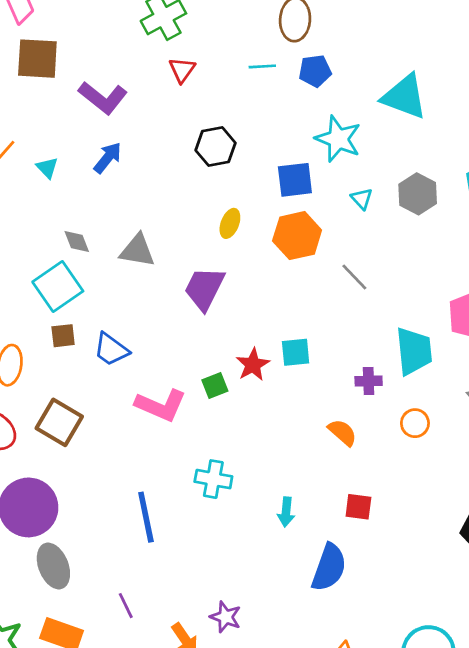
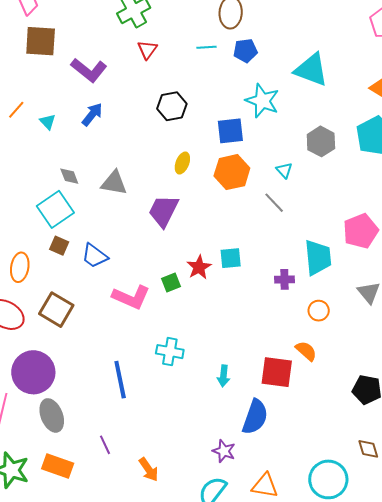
cyan triangle: (362, 199) -> (284, 170), moved
brown square: (63, 336) -> (59, 246), turned 30
orange semicircle: (342, 432) -> (306, 351), moved
red square: (358, 507) -> (277, 372), size x1.6
purple star: (226, 617) -> (224, 451), moved

